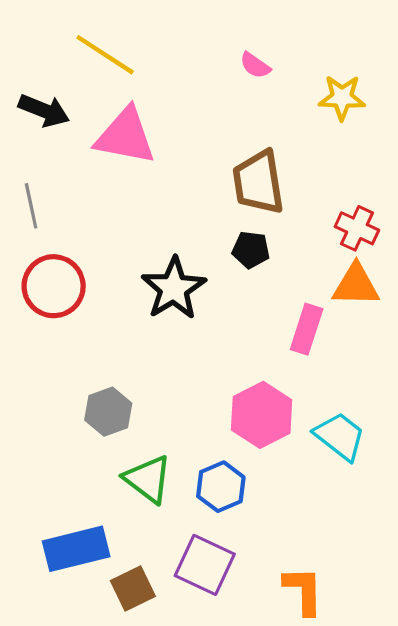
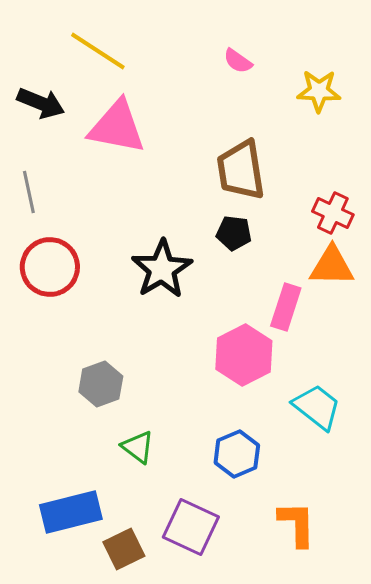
pink hexagon: (262, 415) -> (244, 355), moved
green triangle: (148, 479) -> (138, 447), size x0.7
blue hexagon: (221, 487) -> (237, 454), moved
orange L-shape: (303, 591) -> (297, 524), moved

